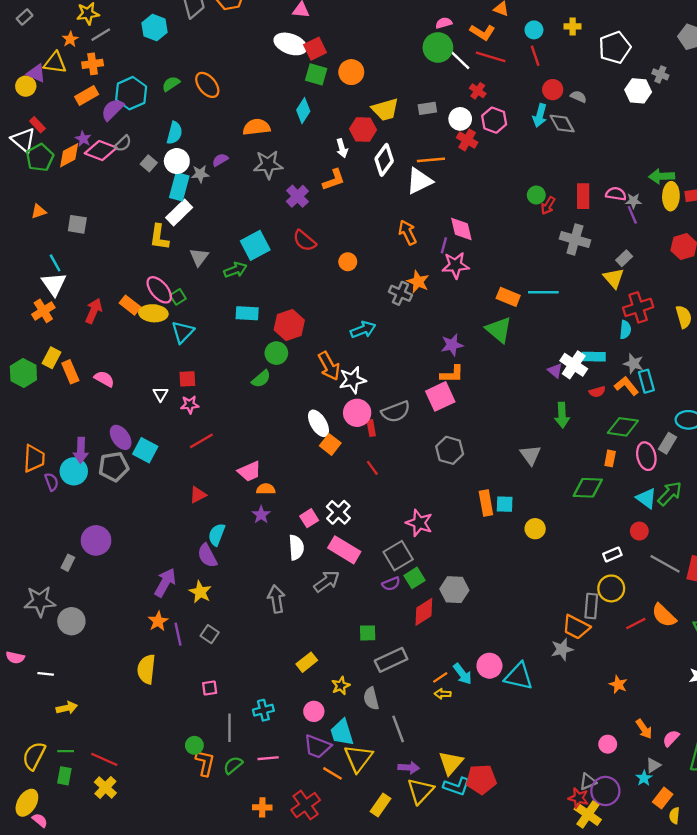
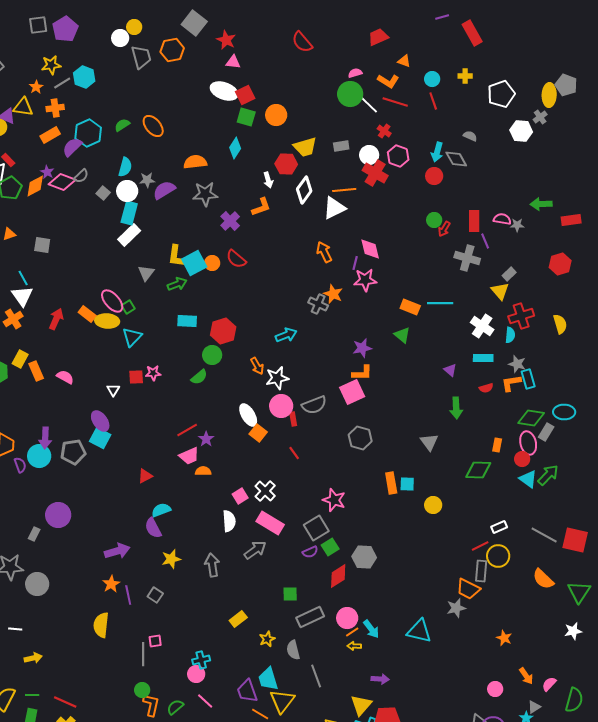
cyan hexagon: (155, 28) -> (84, 77), moved
gray cross: (660, 74) -> (540, 117), turned 32
red circle: (553, 90) -> (434, 176), moved
red cross: (467, 140) -> (375, 173), size x1.4
purple semicircle: (220, 160) -> (164, 190), size x1.6
gray star: (200, 174) -> (147, 180), moved
yellow ellipse: (671, 196) -> (549, 95), moved
purple line: (632, 215) -> (485, 241), moved
yellow L-shape: (159, 237) -> (176, 256), moved
orange circle: (348, 262) -> (212, 263), moved
green triangle: (499, 330) -> (402, 335), size x0.7
white cross: (574, 365) -> (482, 326), moved
orange arrow: (329, 366) -> (257, 366), size x0.7
orange L-shape: (626, 386) -> (511, 383), turned -60
pink star: (190, 405) -> (153, 373), moved
green diamond: (623, 427) -> (531, 418), moved
purple ellipse: (121, 437) -> (100, 421), moved
red line: (201, 441) -> (187, 430), moved
purple star: (261, 515) -> (206, 439), moved
red circle: (639, 531) -> (522, 459), moved
cyan semicircle: (217, 535) -> (161, 510), turned 48
purple arrow: (165, 583) -> (117, 551), turned 45
yellow star: (200, 592) -> (171, 559), moved, turned 30
red line: (636, 624) -> (480, 546), moved
pink circle: (489, 666) -> (347, 618), moved
pink circle: (314, 711) -> (196, 674), moved
gray line: (230, 728) -> (143, 654), moved
purple trapezoid: (317, 746) -> (247, 691), turned 50
pink line: (268, 758) -> (205, 701), turned 48
purple arrow: (409, 768) -> (380, 679), moved

